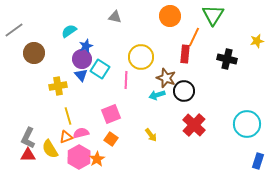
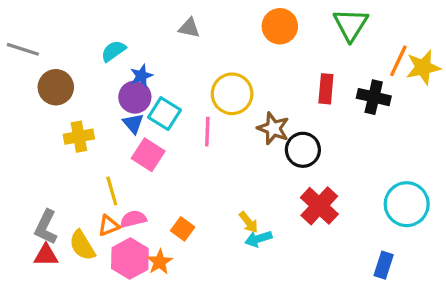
gray line: (14, 30) -> (23, 49), turned 54
orange line: (194, 37) -> (398, 61), moved
yellow star: (257, 41) -> (423, 67), size x1.5
red rectangle: (185, 54) -> (326, 89), moved
yellow cross: (58, 86) -> (79, 137), moved
cyan arrow: (157, 95) -> (258, 239), moved
pink square: (111, 114) -> (148, 155), moved, turned -36
blue rectangle: (258, 161) -> (384, 265), moved

